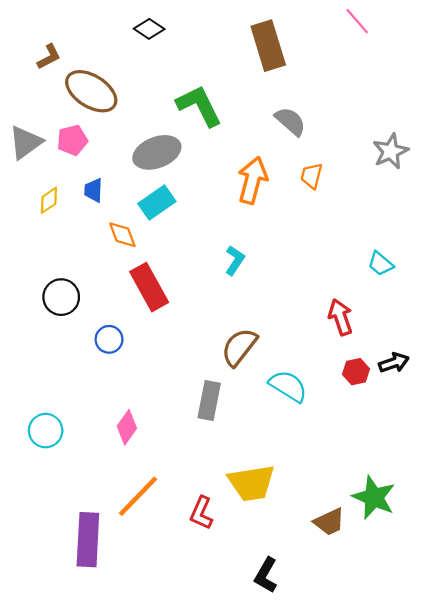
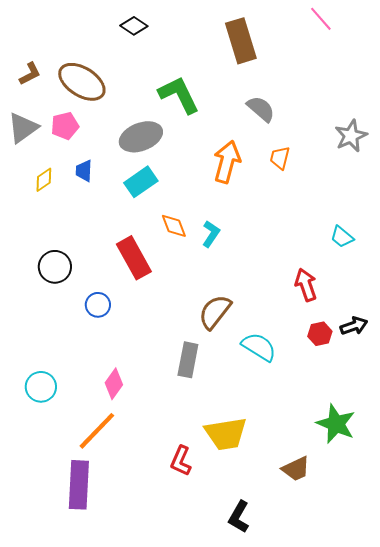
brown L-shape: (49, 57) -> (30, 74), moved
orange diamond: (122, 235) -> (174, 226), moved
orange line: (138, 496) -> (97, 431), moved
green star: (374, 497) -> (336, 424), moved

